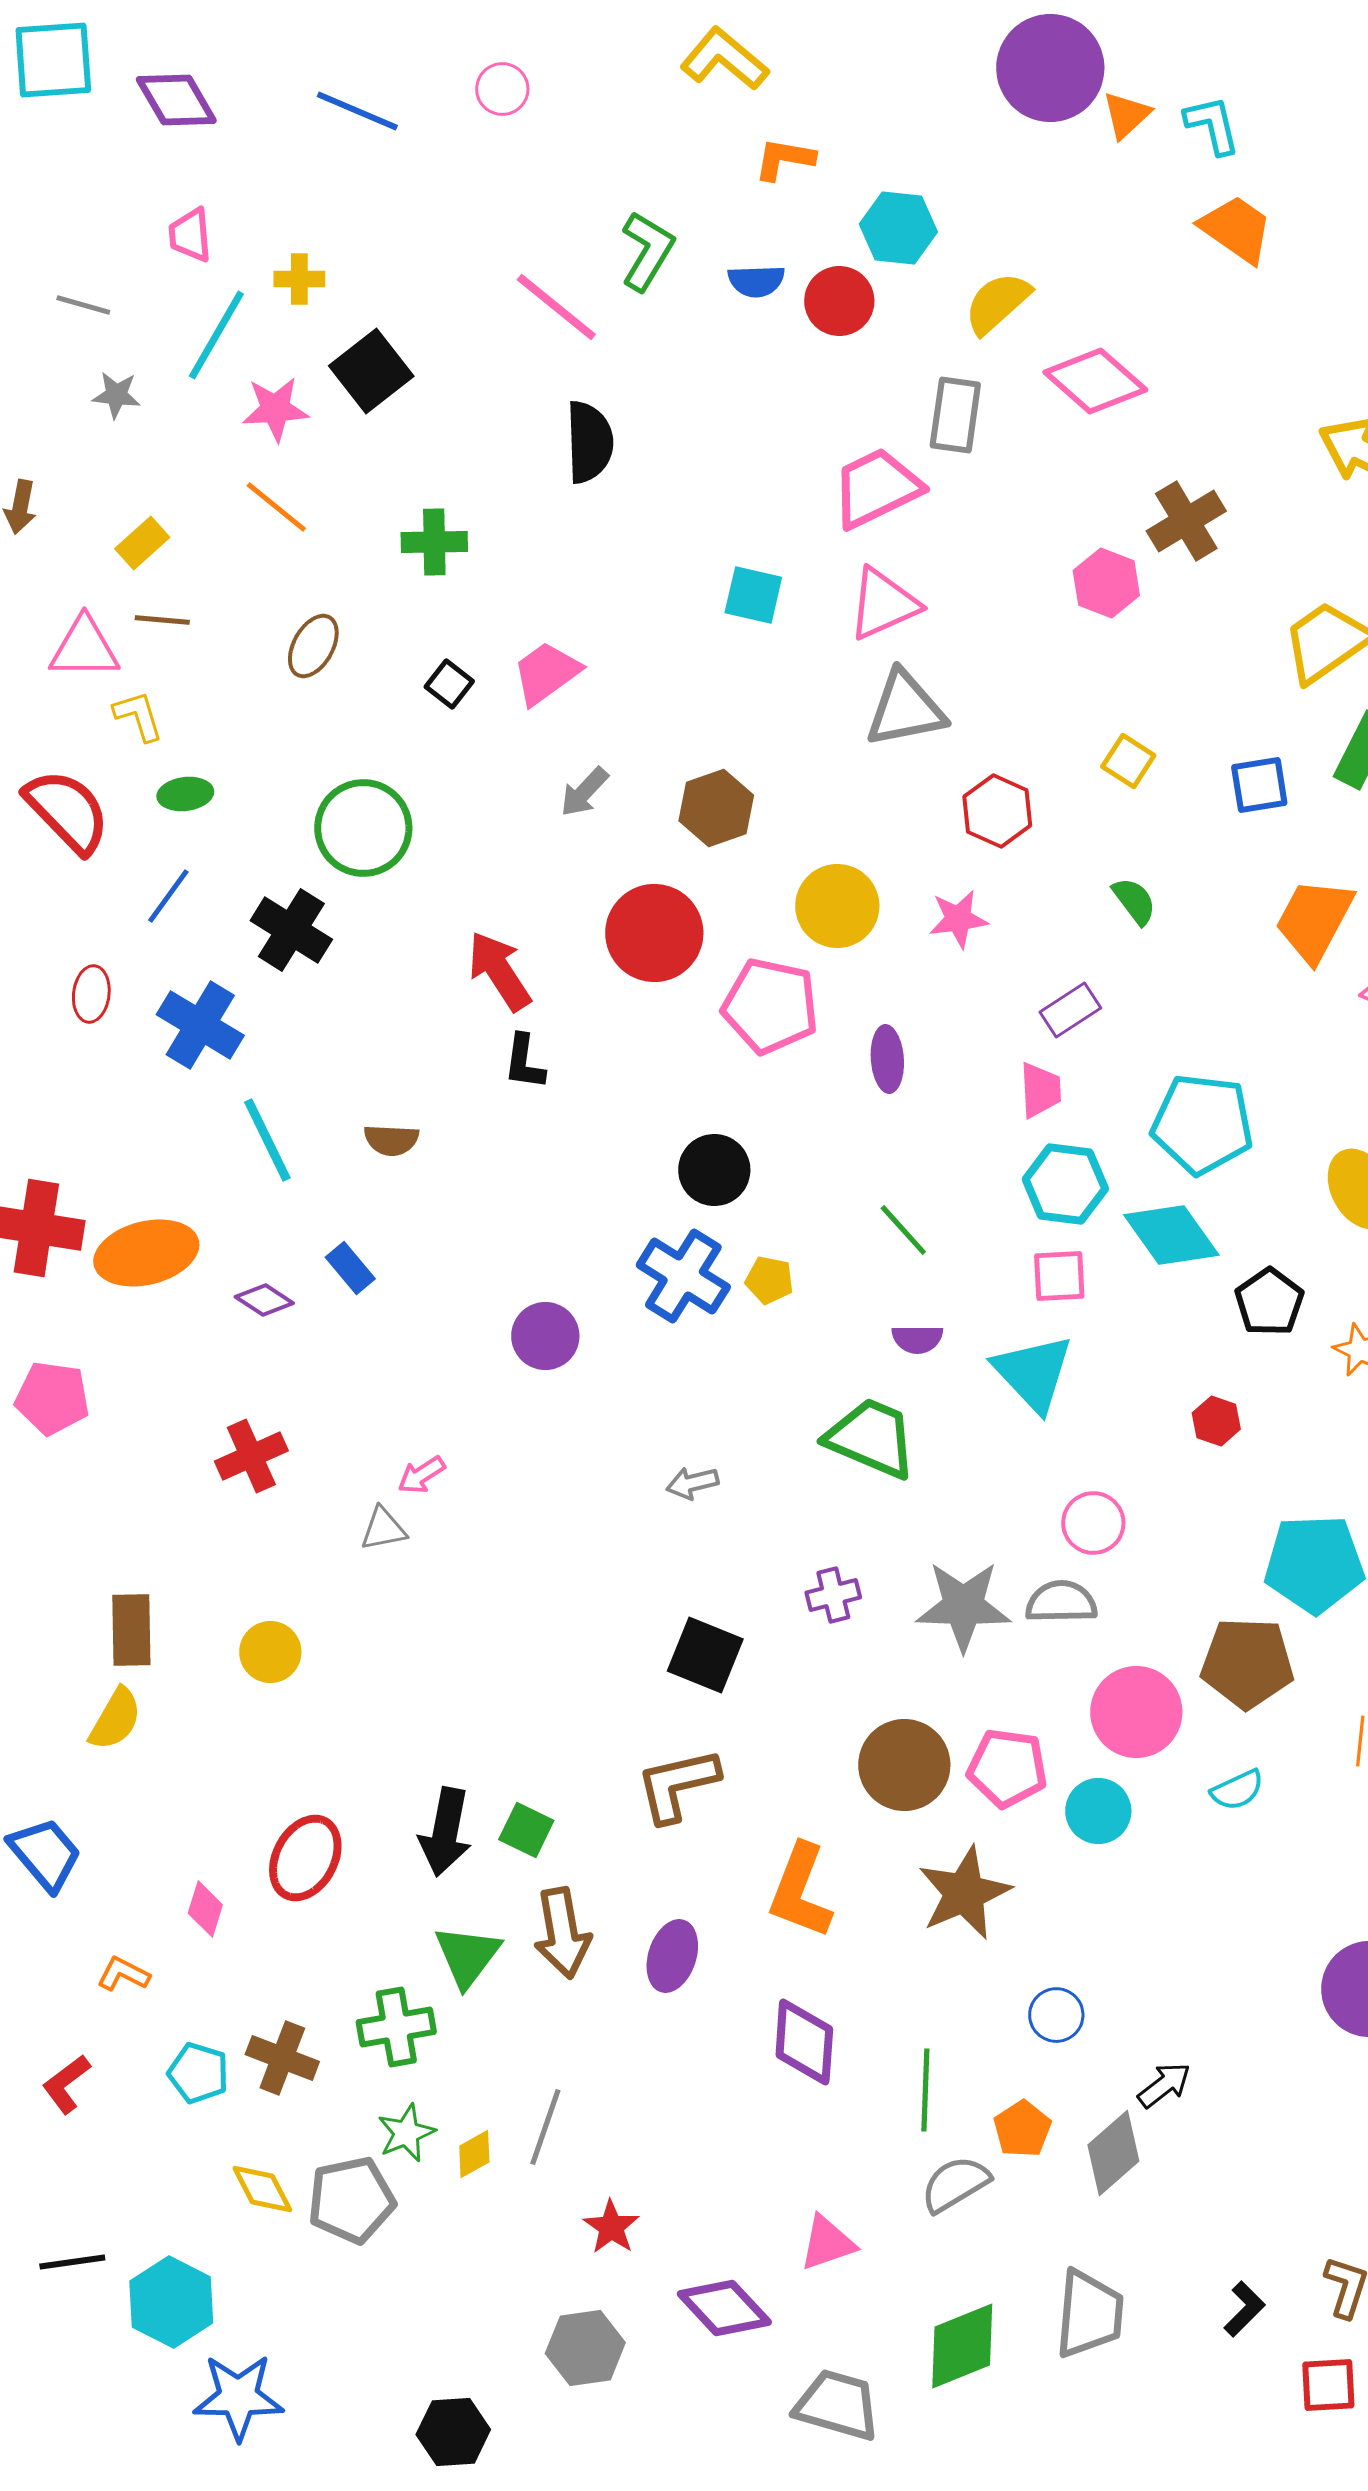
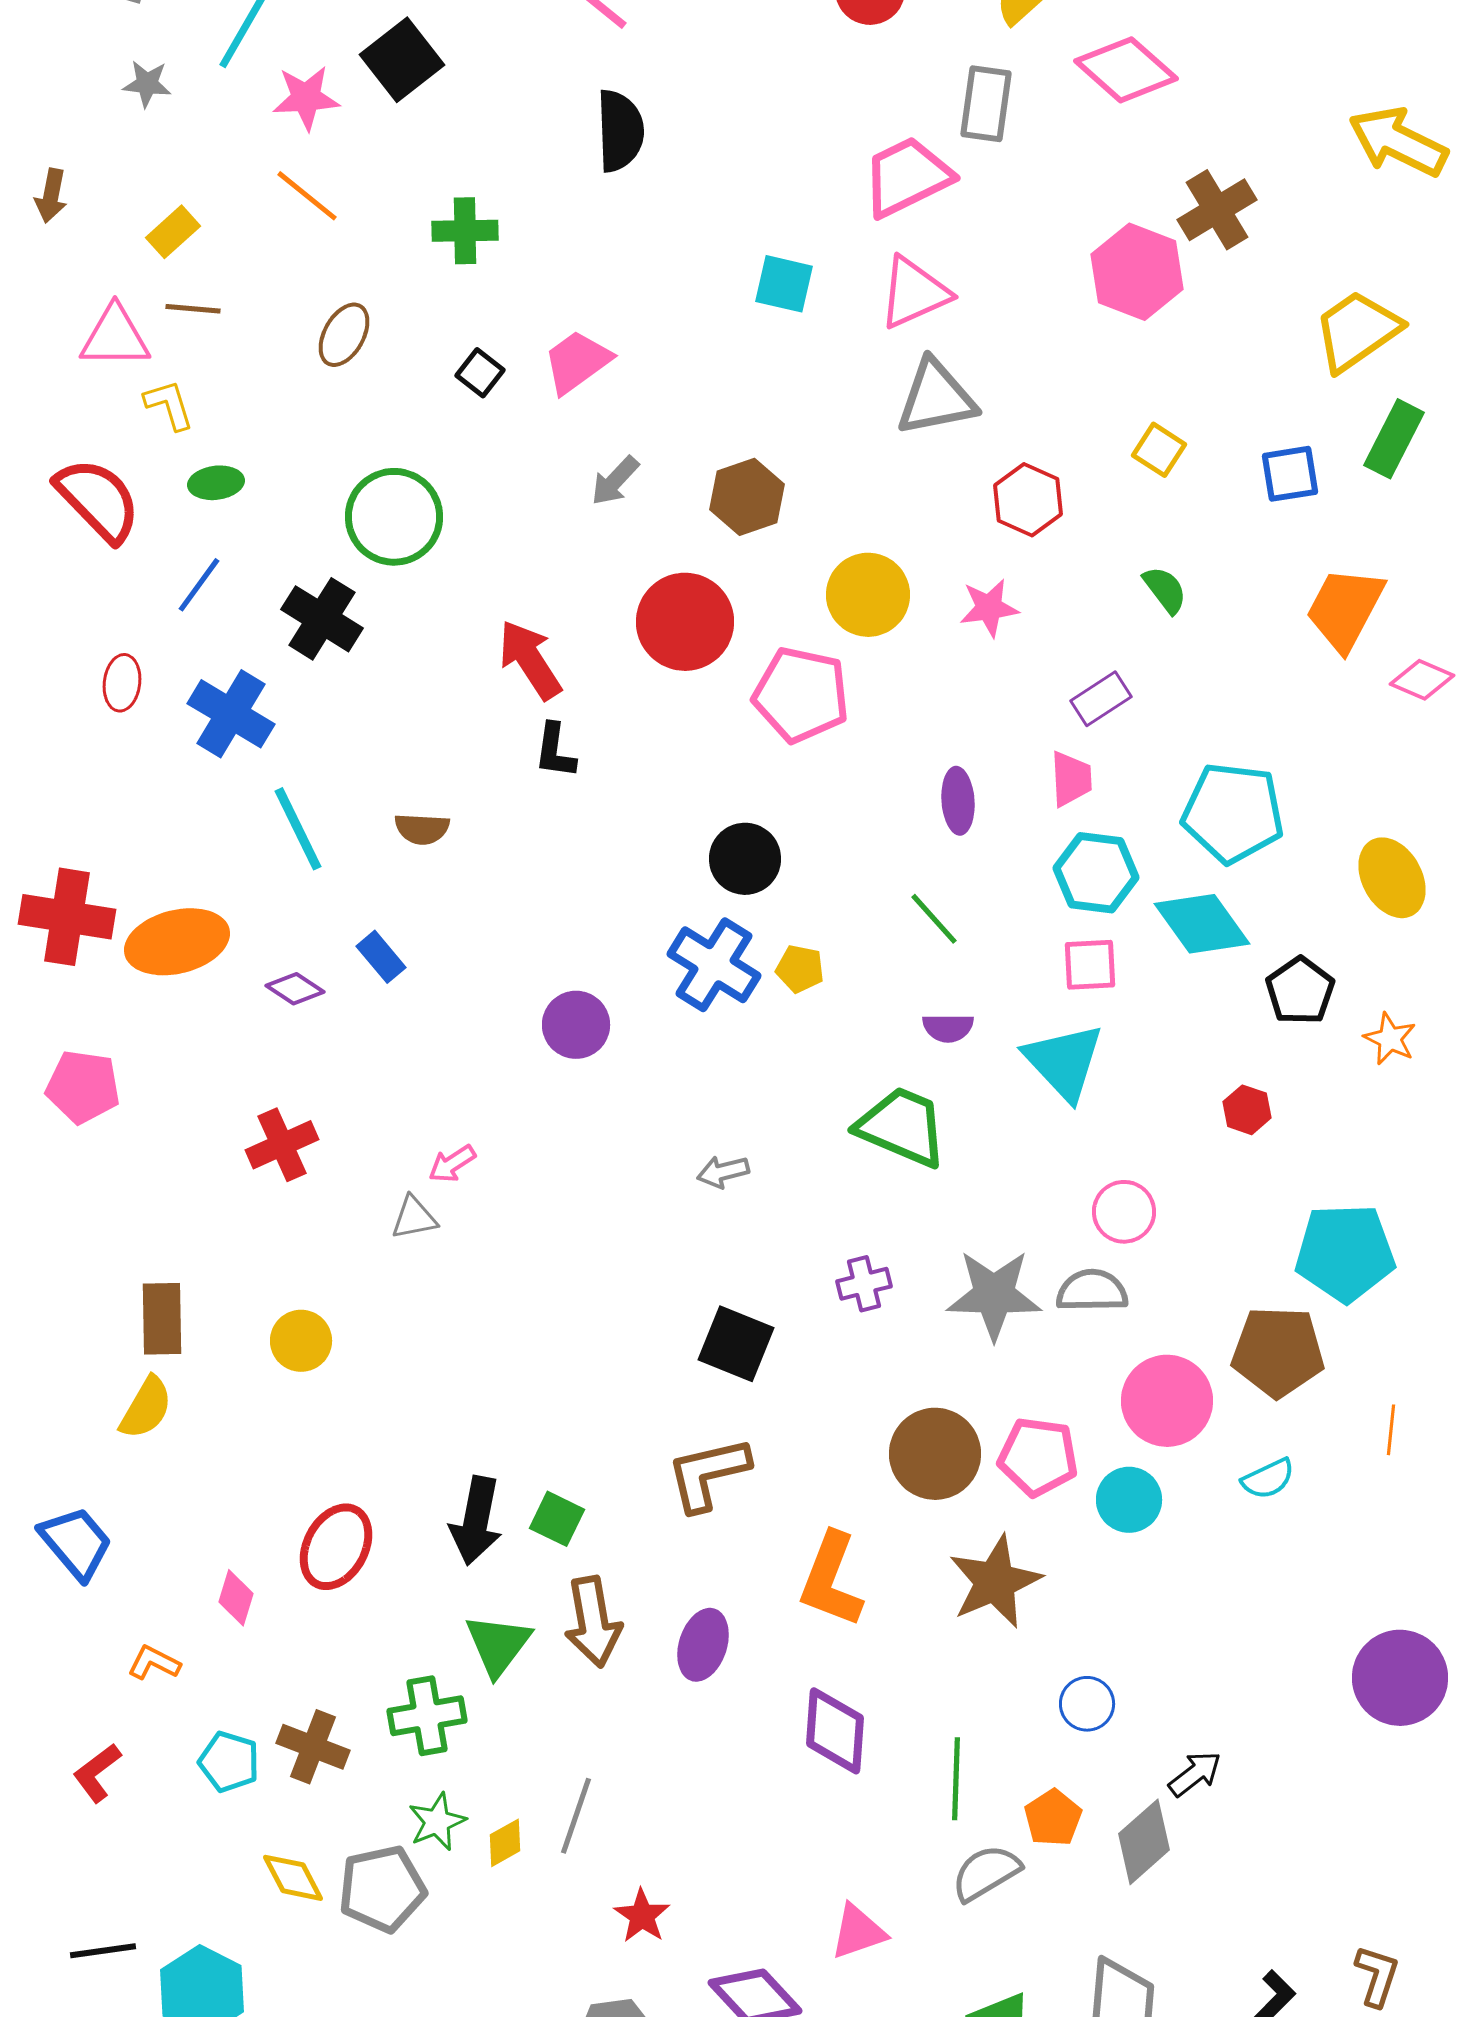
pink hexagon: (1106, 583) -> (1137, 272), size x1.4
purple ellipse: (887, 1059) -> (958, 801), moved

